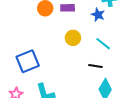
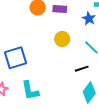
black line: (95, 66) -> (82, 69), turned -32

